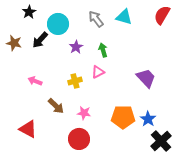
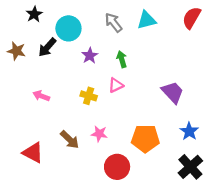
cyan triangle: (124, 17) -> (147, 20), turned -30
yellow cross: (75, 81) -> (89, 96), turned 32
brown arrow: (56, 106) -> (70, 140), moved
blue star: (148, 119) -> (189, 131), moved
red circle: (79, 139) -> (117, 167), moved

